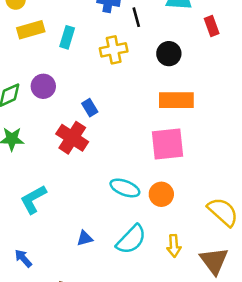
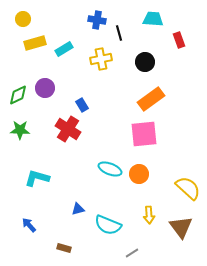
cyan rectangle: (67, 37) -> (64, 49), turned 42
orange rectangle: (176, 100) -> (151, 99), turned -36
cyan L-shape: (33, 199) -> (37, 178), turned 45
cyan semicircle: (131, 239) -> (108, 225), moved, turned 68

